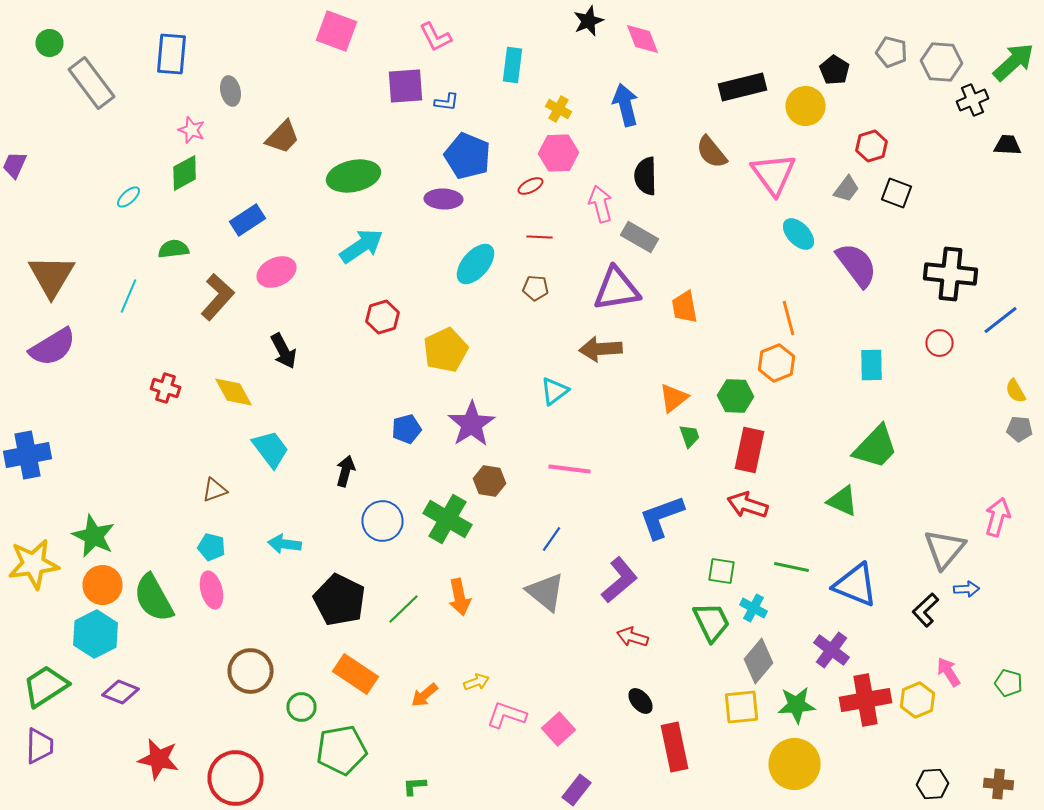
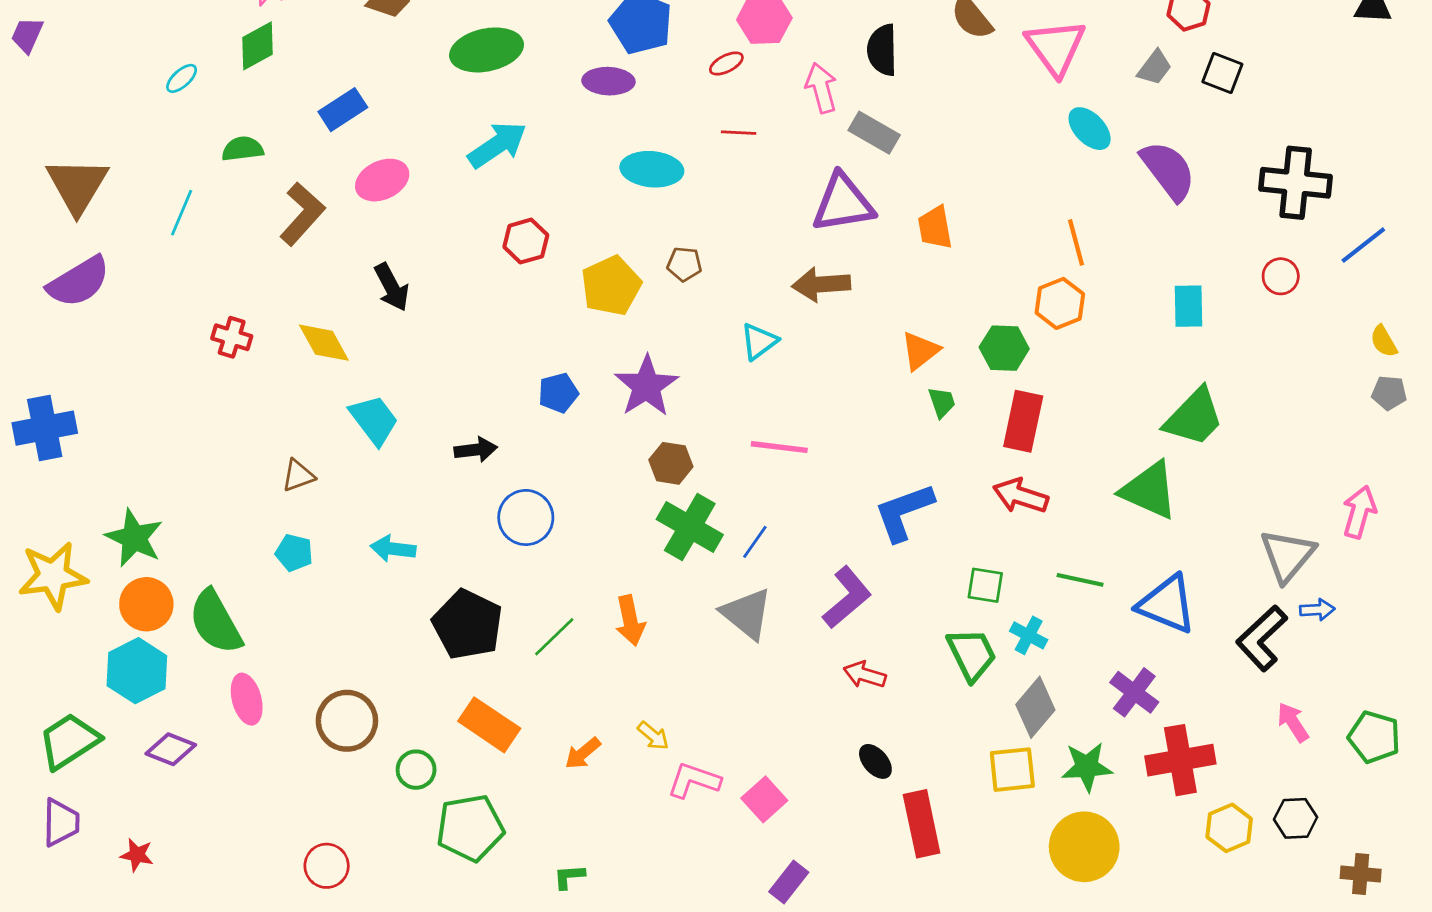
cyan ellipse: (476, 264) -> (652, 169), turned 54
brown pentagon: (536, 288) -> (684, 264), moved
black arrow: (346, 471) -> (476, 450), turned 68
green triangle: (842, 501) -> (1149, 490), size x1.4
green cross: (448, 519) -> (690, 527), moved
pink ellipse: (212, 590) -> (247, 699), moved
black L-shape: (926, 610) -> (1262, 638), size x1.4
yellow arrow: (476, 682) -> (653, 736), turned 60
green pentagon: (1008, 683) -> (1374, 737), size x1.4
yellow hexagon: (918, 700) -> (1229, 828), moved
red star: (158, 759) -> (137, 855), moved, size x0.6
red circle: (236, 778) -> (327, 866), size x0.6
black hexagon: (932, 784) -> (1296, 818), moved

